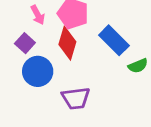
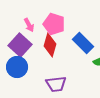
purple square: (25, 43) -> (20, 45), size x1.6
blue circle: (38, 71) -> (17, 67), moved

